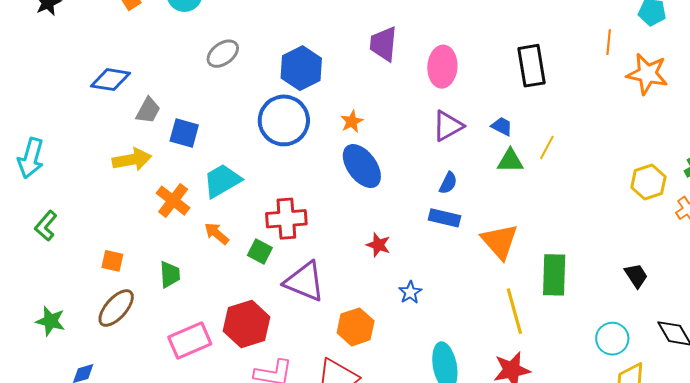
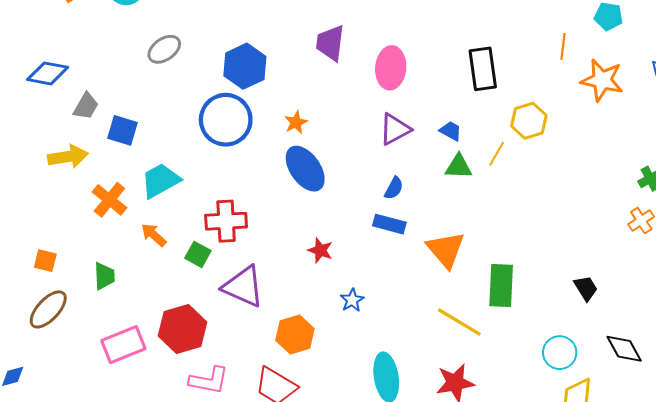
yellow hexagon: (648, 182) -> (529, 121), moved
yellow line: (514, 311) -> (459, 322), turned -45

